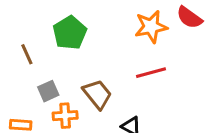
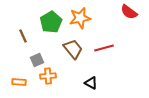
orange star: (151, 27) -> (80, 18), moved
brown trapezoid: (97, 94) -> (73, 49), moved

